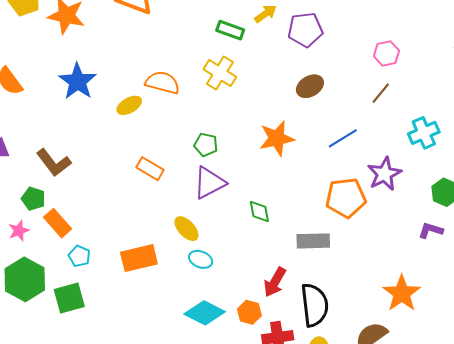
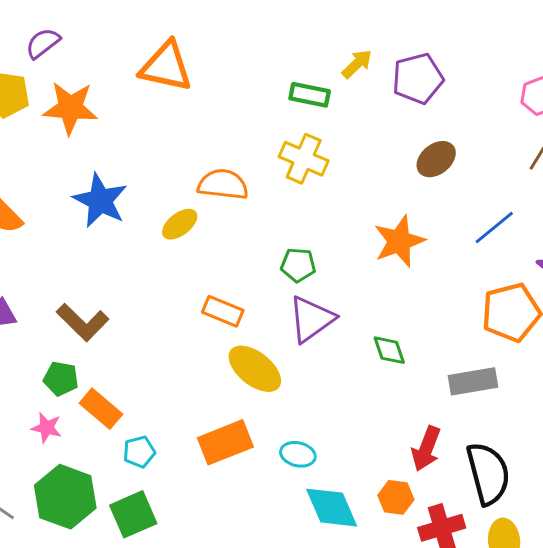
yellow ellipse: (186, 229) -> (255, 369), moved, size x1.4
pink star: (19, 231) -> (47, 428), turned -30
cyan pentagon: (79, 256) -> (139, 452), turned -30
cyan ellipse: (201, 259) -> (298, 454), moved
cyan diamond: (205, 313) -> (332, 508), turned 48

